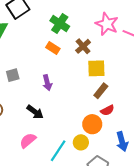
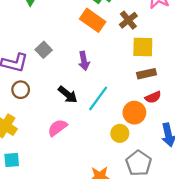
orange rectangle: (53, 48) -> (93, 20), size x1.5
gray square: (13, 75) -> (44, 50), turned -32
brown rectangle: (101, 91) -> (147, 74), turned 35
cyan line: (58, 151) -> (98, 98), moved

